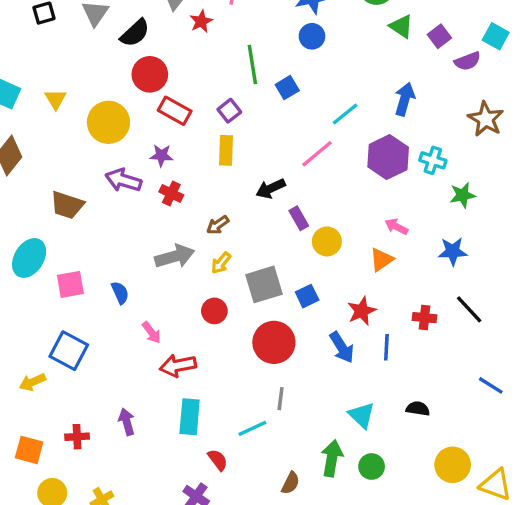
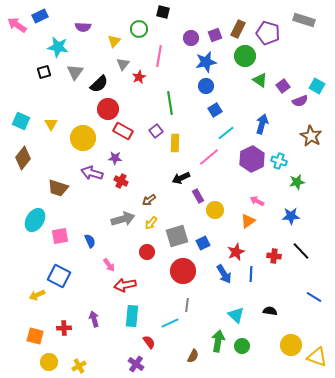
blue square: (287, 88) -> (215, 110), moved
yellow rectangle: (226, 150) -> (175, 143), moved

